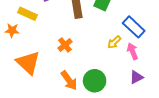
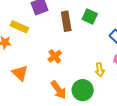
yellow arrow: (114, 42) -> (100, 70), moved, turned -56
orange triangle: (28, 63) -> (20, 73), size x0.7

